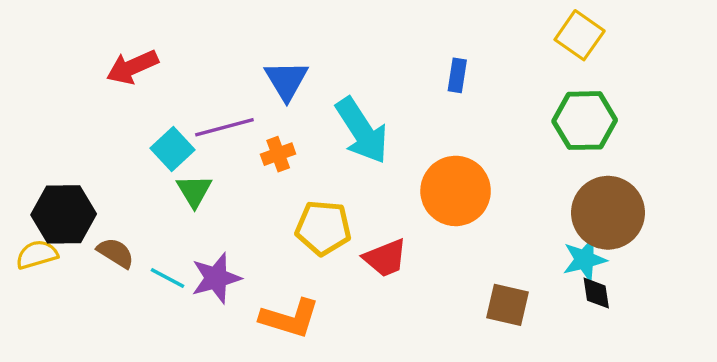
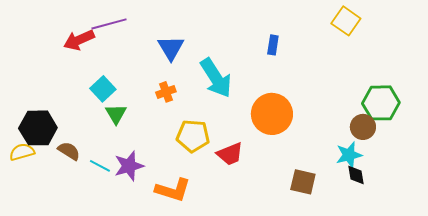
green hexagon: (585, 121) -> (381, 103), moved
purple line: (224, 127) -> (109, 24), moved
brown circle: (608, 213) -> (363, 127), size x0.6

